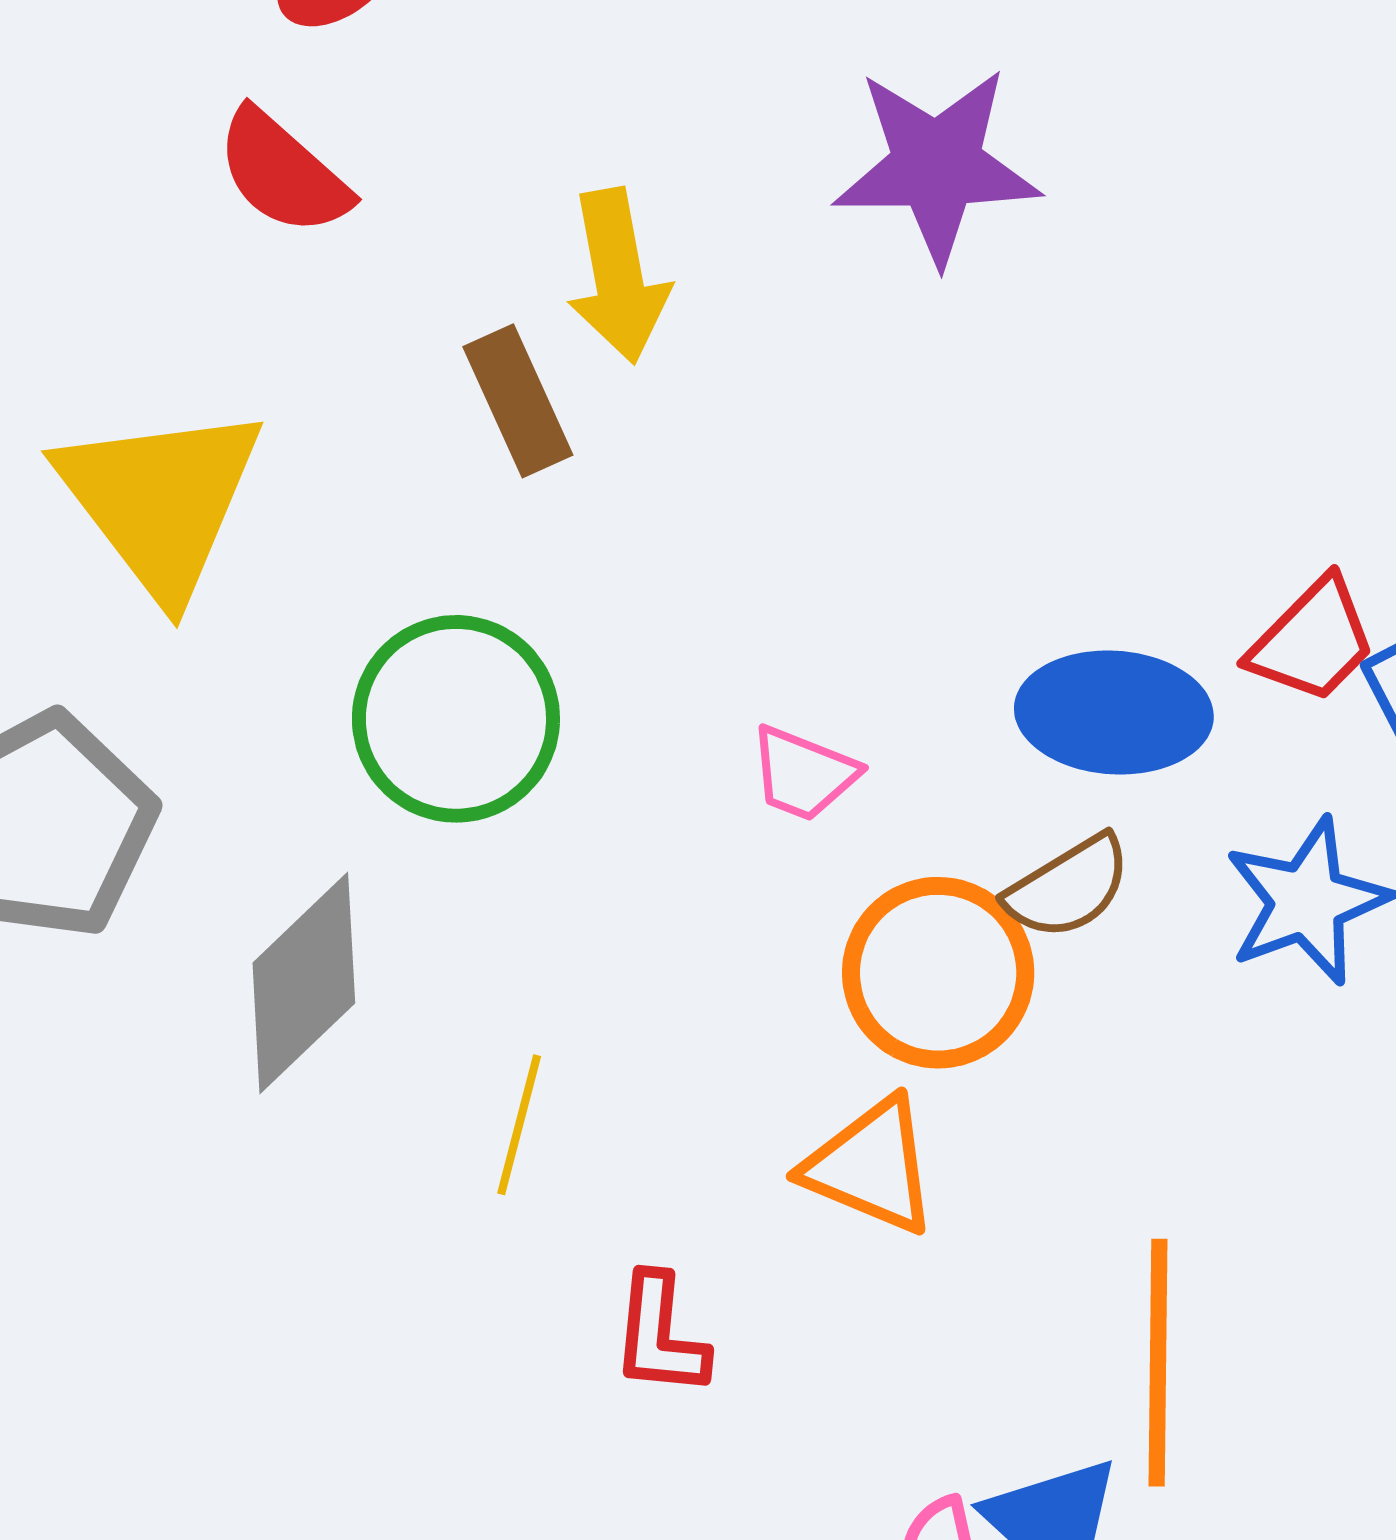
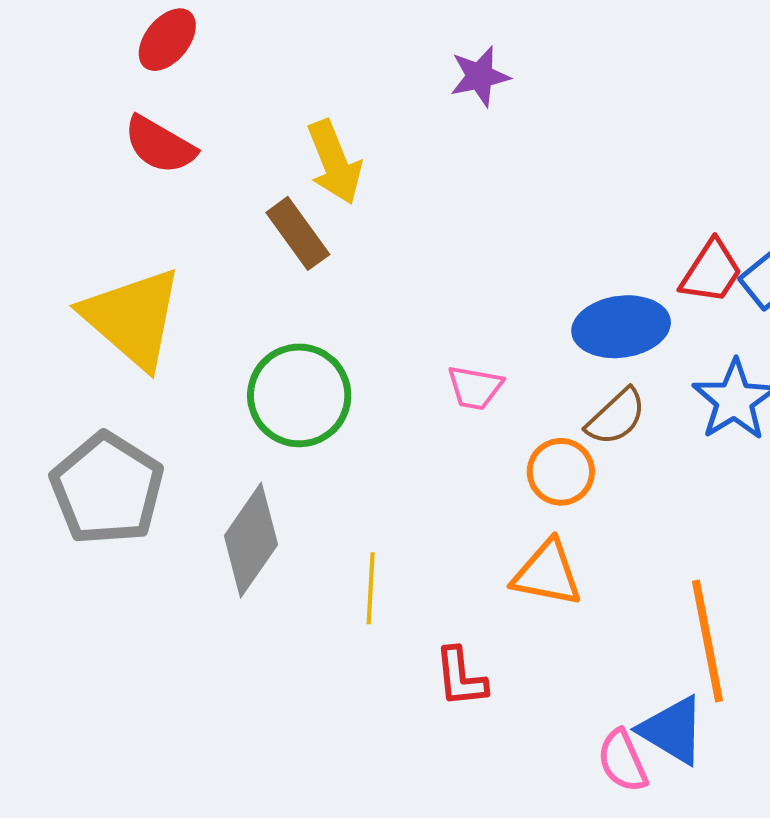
purple star: (937, 166) -> (480, 76), size x0.6
orange circle: (938, 973) -> (561, 472), size x0.7

